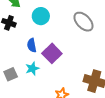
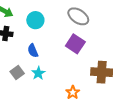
purple square: (52, 53) -> (75, 44), moved
gray square: (11, 74) -> (17, 73), moved

